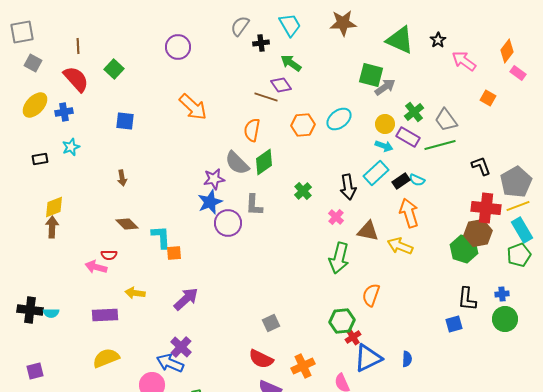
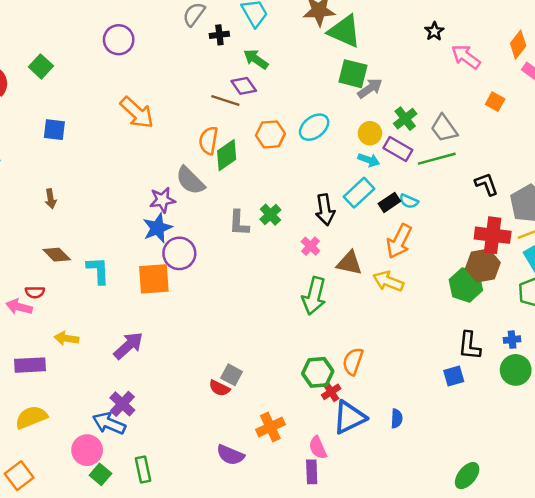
green triangle: (400, 40) -> (344, 31), moved
green diamond: (264, 162) -> (227, 155), moved
gray L-shape: (254, 205) -> (239, 223), moved
orange arrow: (409, 213) -> (399, 241), turned -136
orange square: (174, 253) -> (154, 279), moved, size x1.8
orange semicircle: (371, 295) -> (353, 361), moved
gray square: (271, 323) -> (232, 375), turned -36
red semicircle: (261, 359) -> (219, 388), moved, size x0.7

